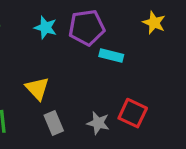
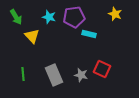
yellow triangle: (37, 88) -> (32, 36), moved
gray rectangle: (54, 123) -> (54, 75), size x1.5

